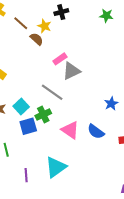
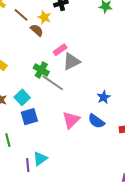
blue star: (111, 104) -> (104, 97), moved
green cross: (43, 114) -> (41, 70), moved, turned -35
pink triangle: (70, 130) -> (71, 120), turned 42
cyan triangle: (56, 167) -> (40, 159), moved, size x0.7

